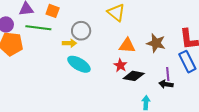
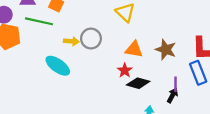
gray circle: (81, 31) -> (91, 39), moved
cyan ellipse: (79, 64) -> (58, 66), moved
black arrow: (166, 84) -> (172, 95), turned 104

